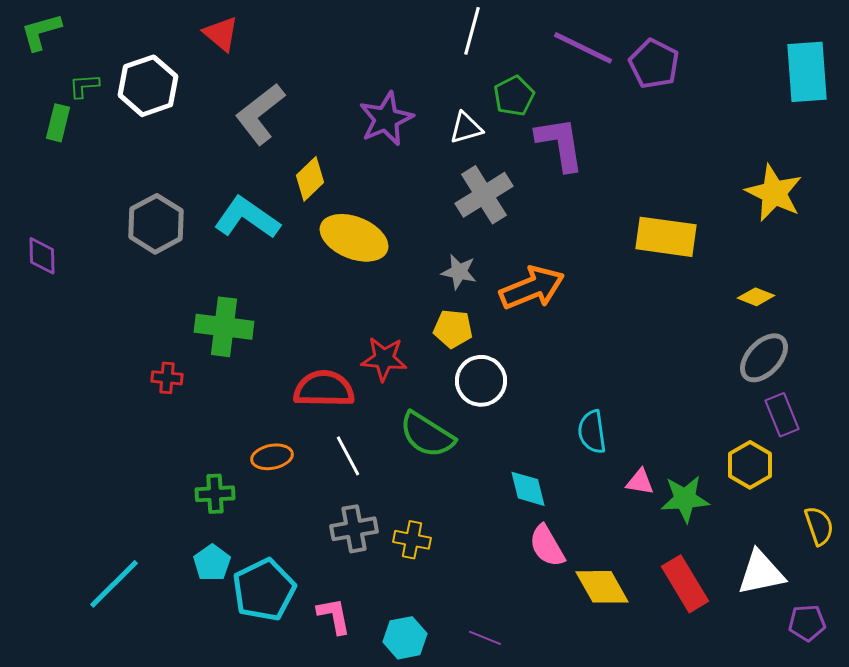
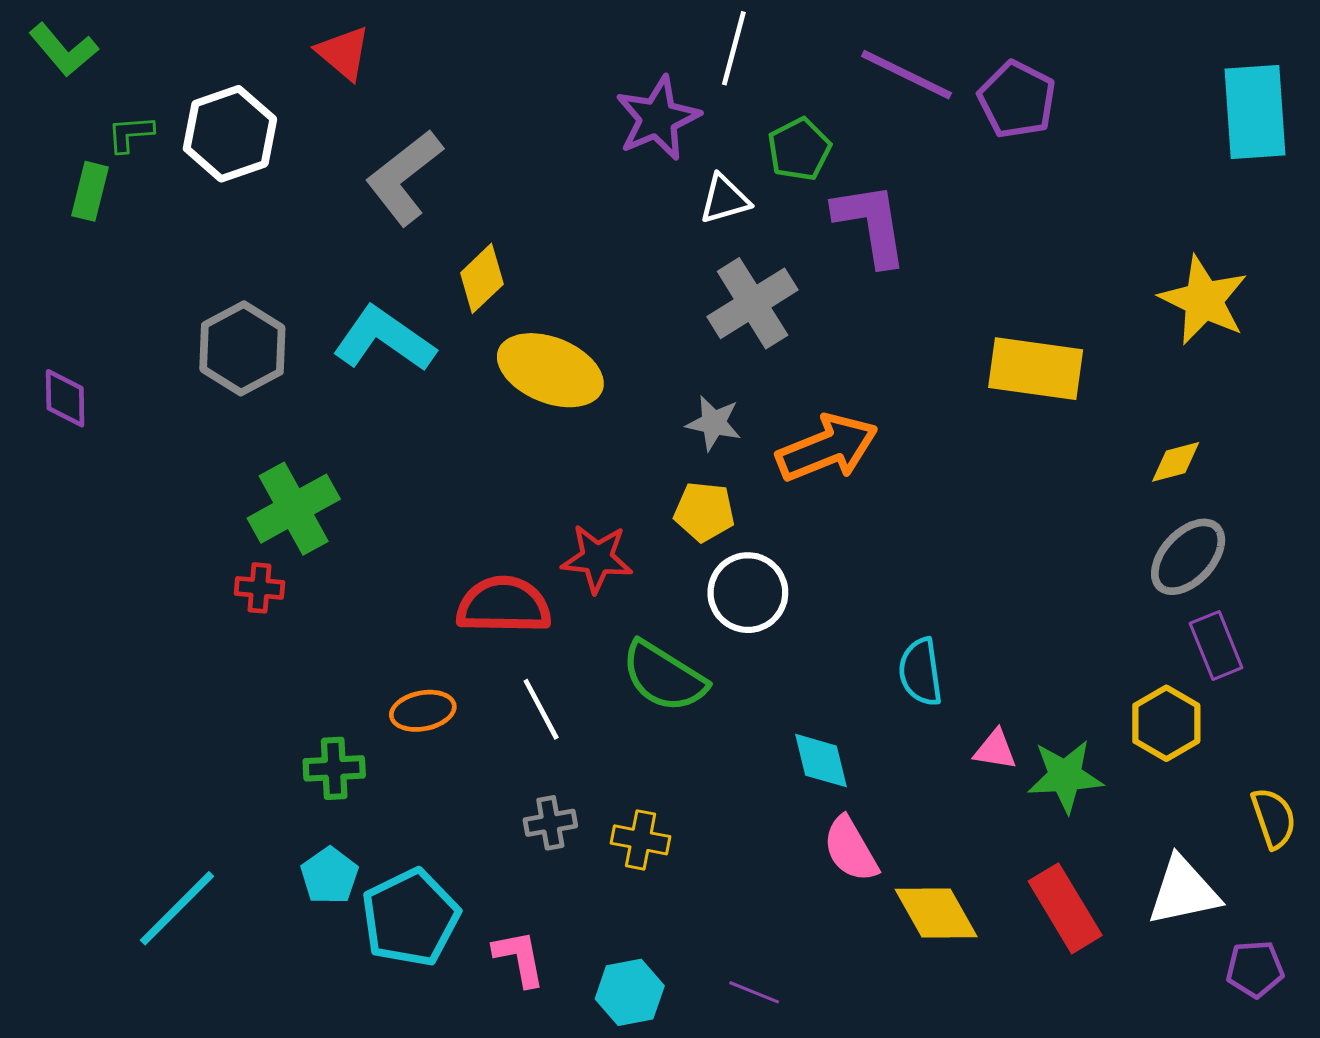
green L-shape: (41, 32) -> (64, 50), turned -114
purple star: (386, 119) -> (658, 118), moved
yellow diamond: (756, 297) -> (1176, 462), turned -36
green cross: (224, 327) -> (294, 509), moved, turned -36
gray cross: (354, 529) -> (550, 823), size x0.7

